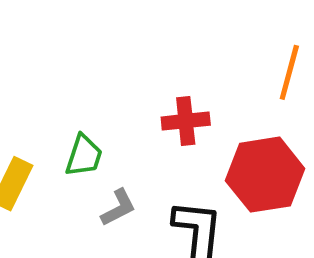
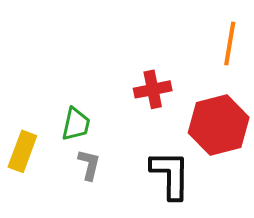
gray L-shape: (118, 208) -> (89, 165), moved, turned -44

